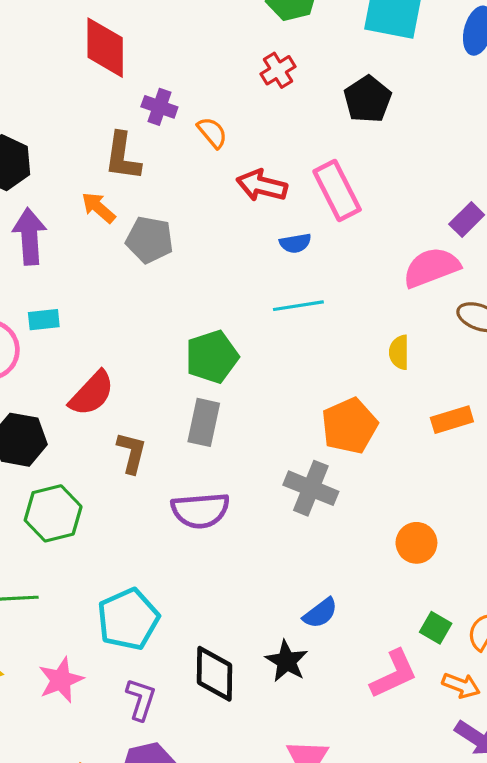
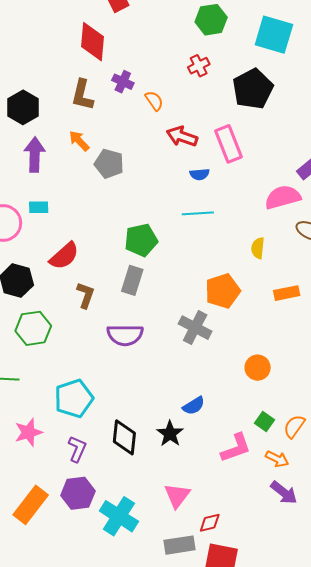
black pentagon: (368, 99) -> (253, 89), size x1.4
brown L-shape: (123, 156) -> (82, 95), moved

